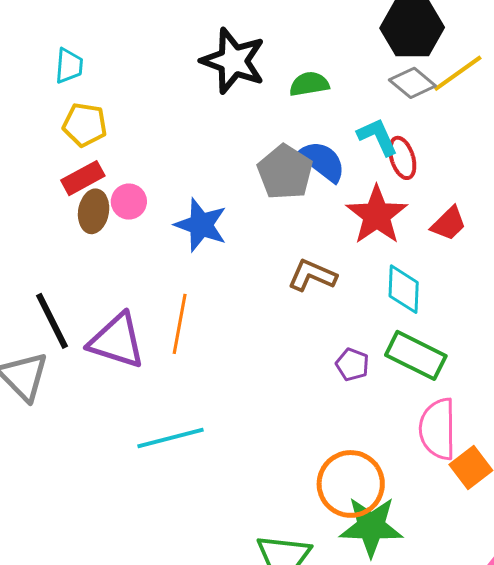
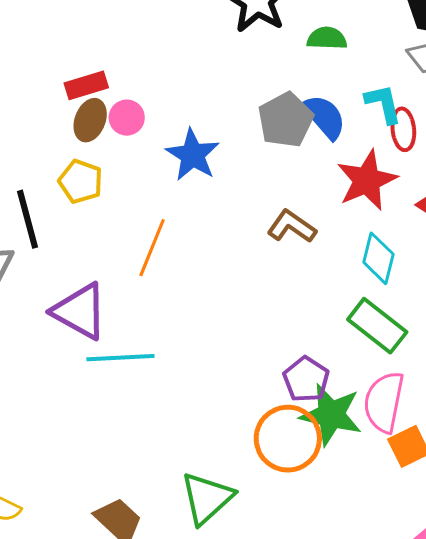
yellow pentagon: (85, 125) -> (81, 181), moved
purple triangle: (117, 341) -> (80, 311), moved
purple pentagon: (352, 364) -> (306, 379), moved, size x1.4
green star: (371, 527) -> (331, 415), moved

